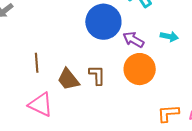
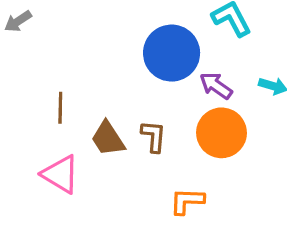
orange L-shape: (168, 113) -> (187, 201), moved

